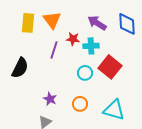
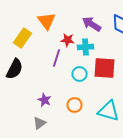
yellow rectangle: (28, 23) -> (22, 38), moved, turned 30
purple line: (54, 50) -> (56, 58), moved
red square: (110, 67) -> (104, 68), turned -35

